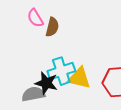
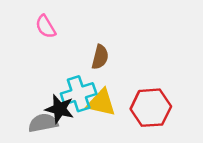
brown semicircle: (52, 27) -> (100, 57), moved

